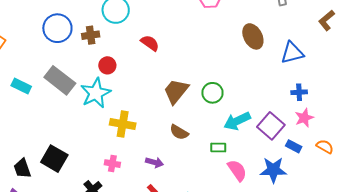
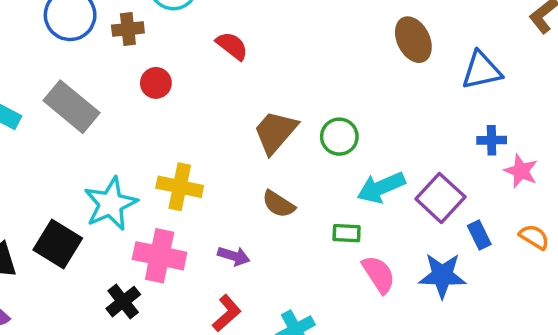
cyan star: (96, 93) -> (111, 204), moved
pink star: (304, 118) -> (521, 171), moved, turned -30
blue rectangle: (294, 146) -> (479, 235), turned 35
pink cross: (112, 164) -> (160, 256), size x1.8

